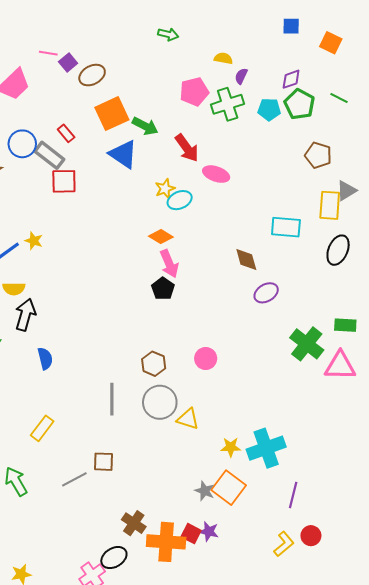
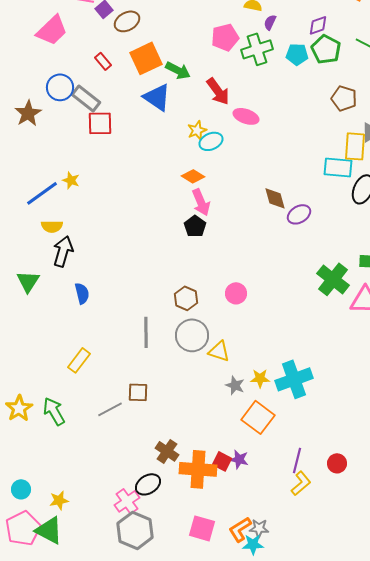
red rectangle: (66, 133) -> (103, 61), moved
cyan rectangle: (286, 227) -> (338, 167), moved
purple ellipse: (266, 293) -> (299, 214), moved
gray star: (205, 491) -> (235, 385), moved
purple line: (293, 495) -> (297, 460), moved
yellow L-shape: (284, 544) -> (301, 483), moved

